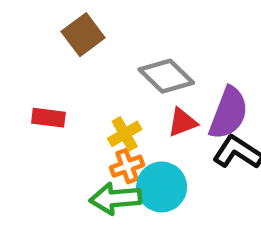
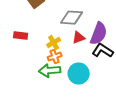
gray diamond: (166, 76) -> (72, 18), turned -40
cyan circle: (162, 187) -> (79, 74), moved

